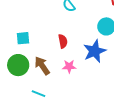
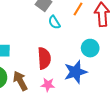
red semicircle: (63, 41) -> (44, 58), size x1.5

